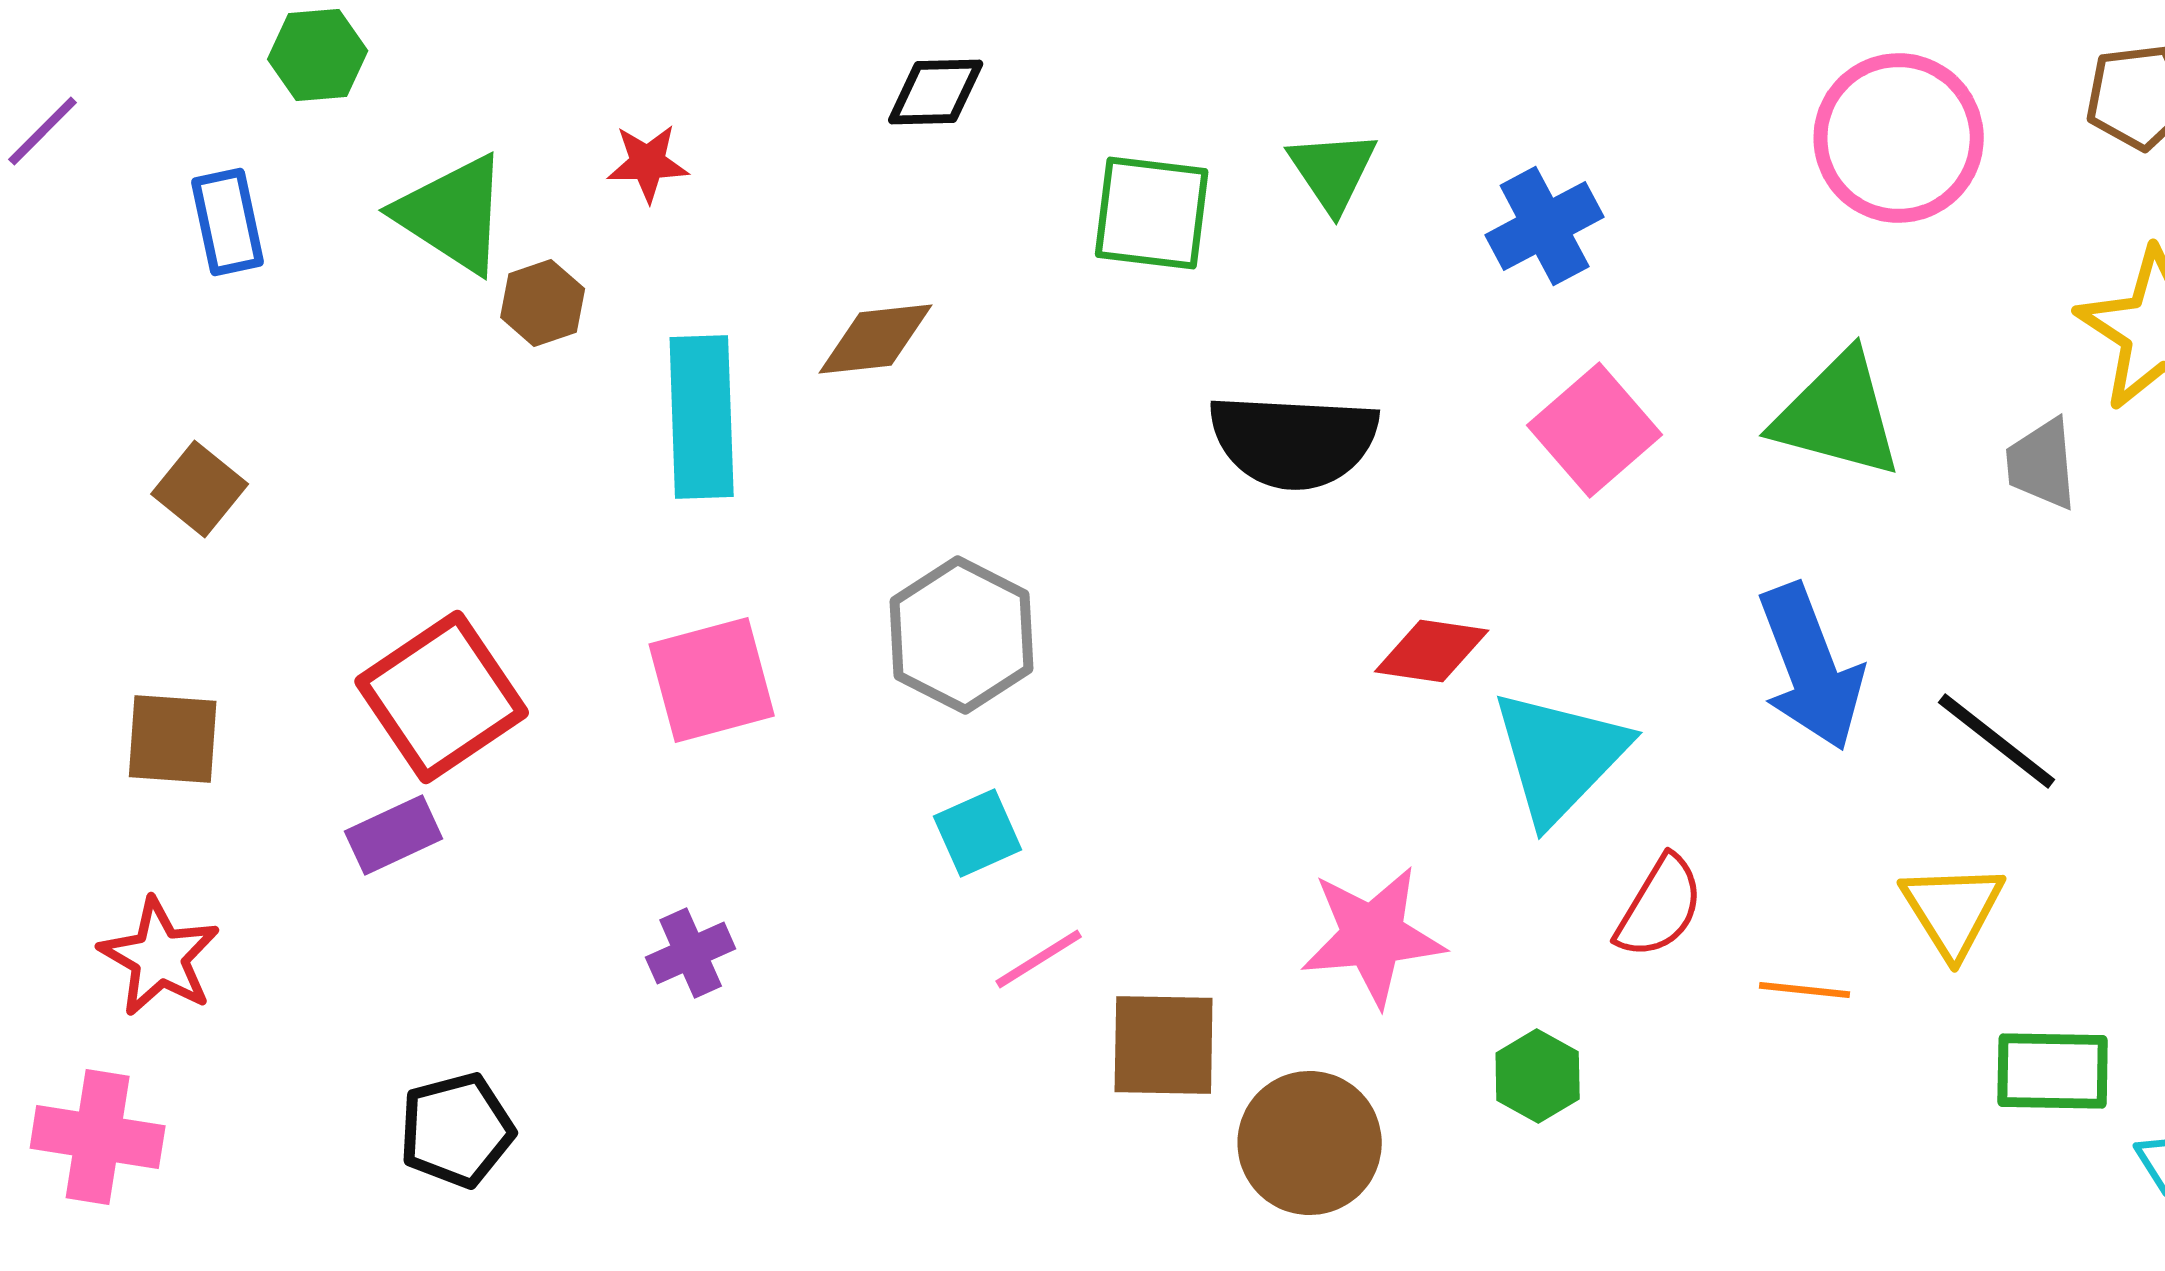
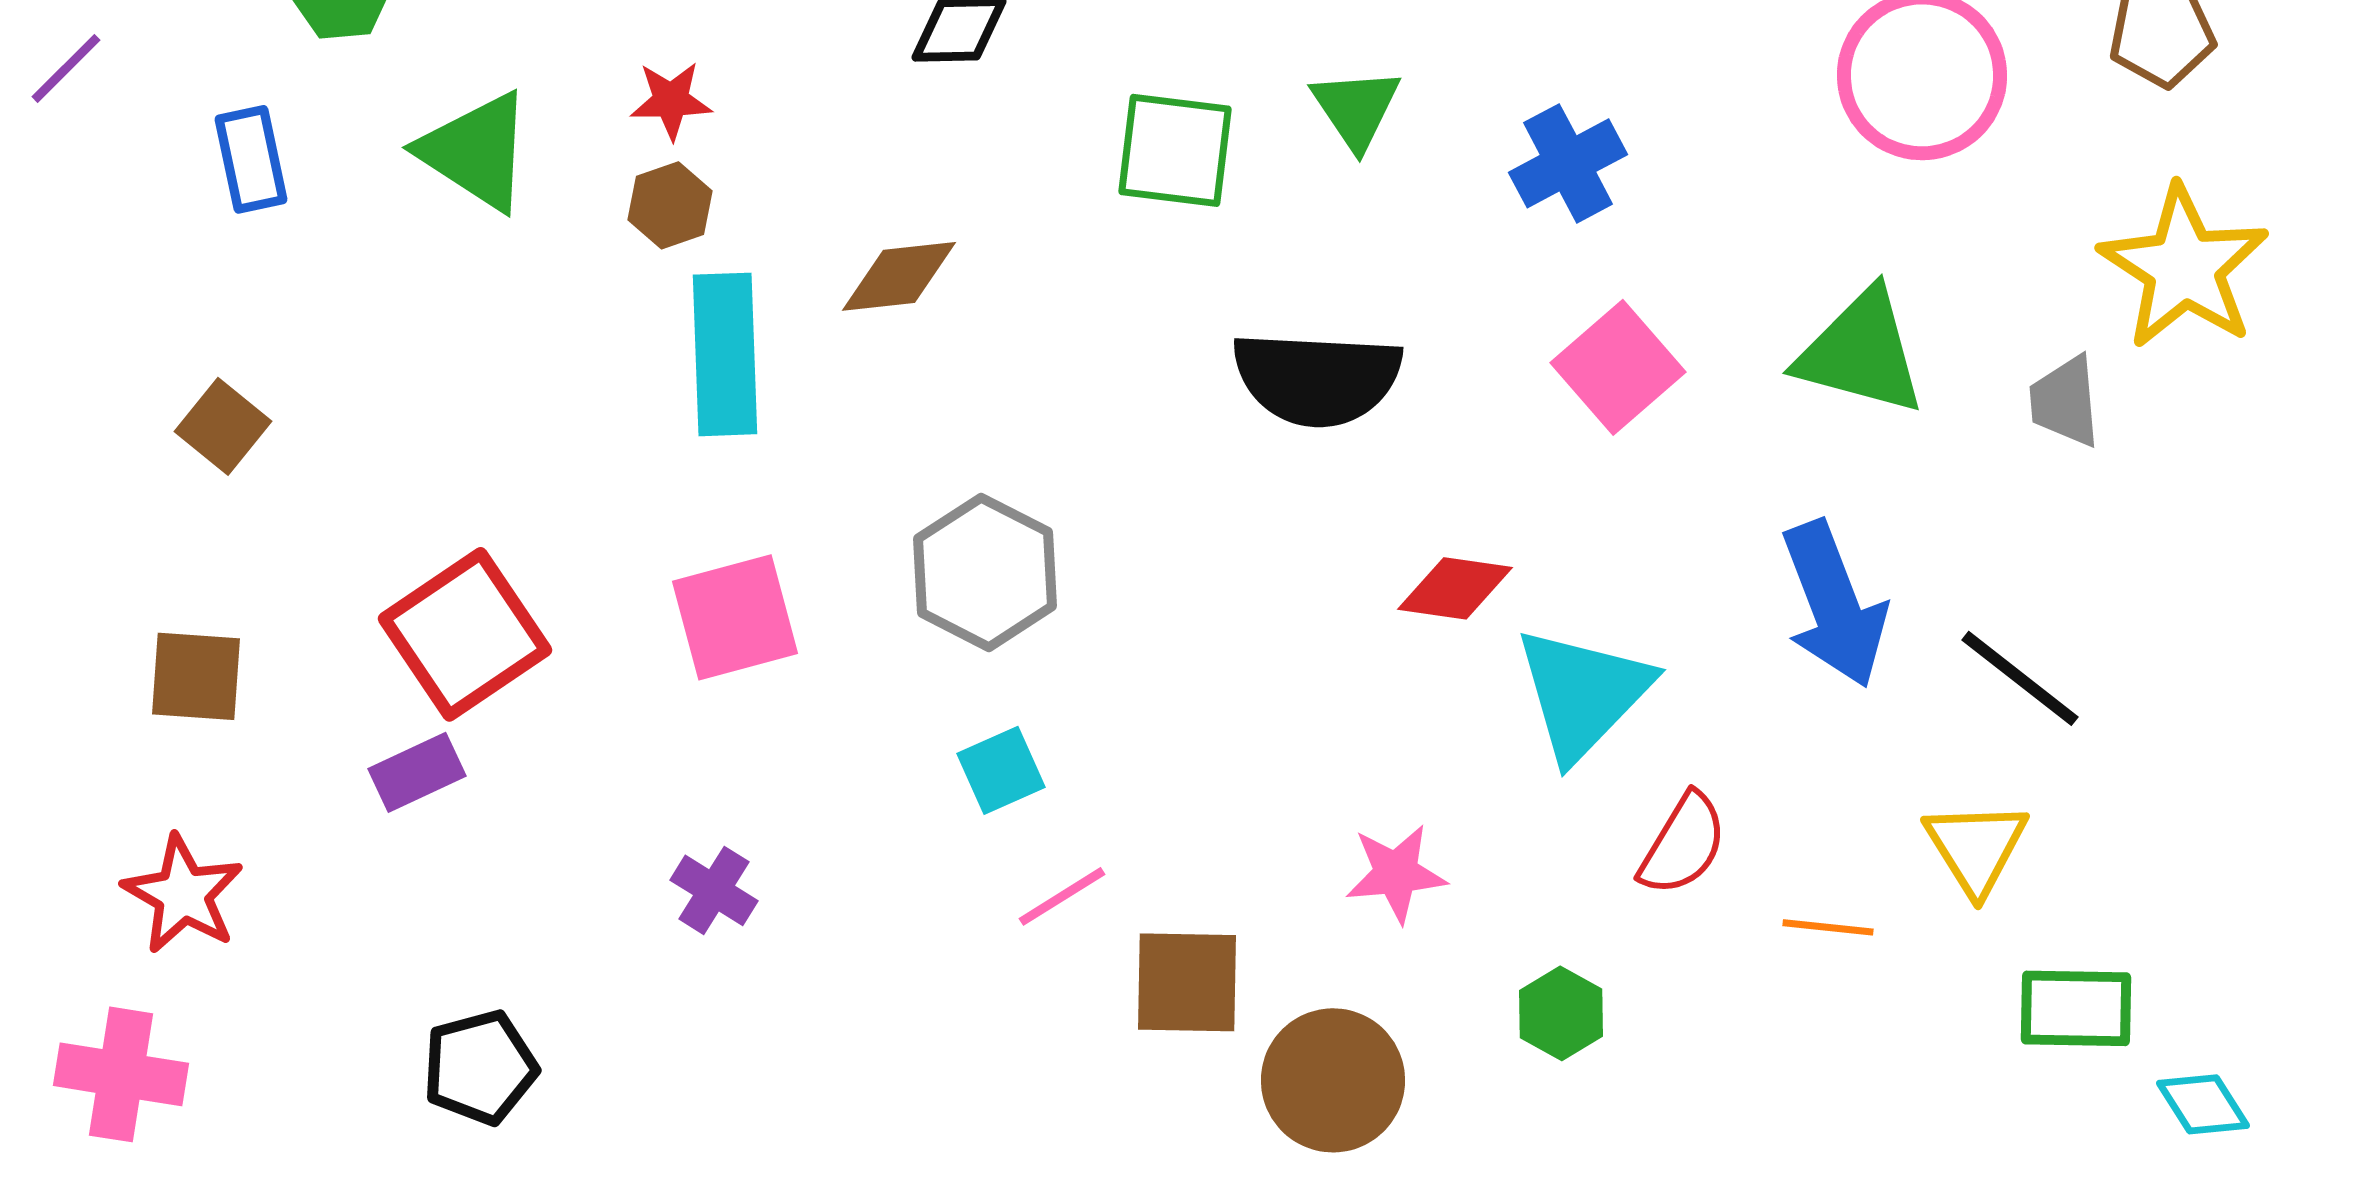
brown hexagon: (543, 303) -> (670, 205), moved
pink star: (1373, 936) -> (1396, 873), size x0.7
purple cross: (691, 953) -> (714, 890), turned -34

